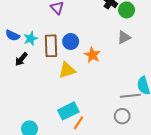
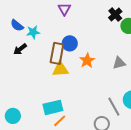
gray triangle: (124, 37) -> (119, 63), moved
brown rectangle: (51, 46) -> (57, 53), moved
gray line: (130, 96) -> (114, 107), turned 54

